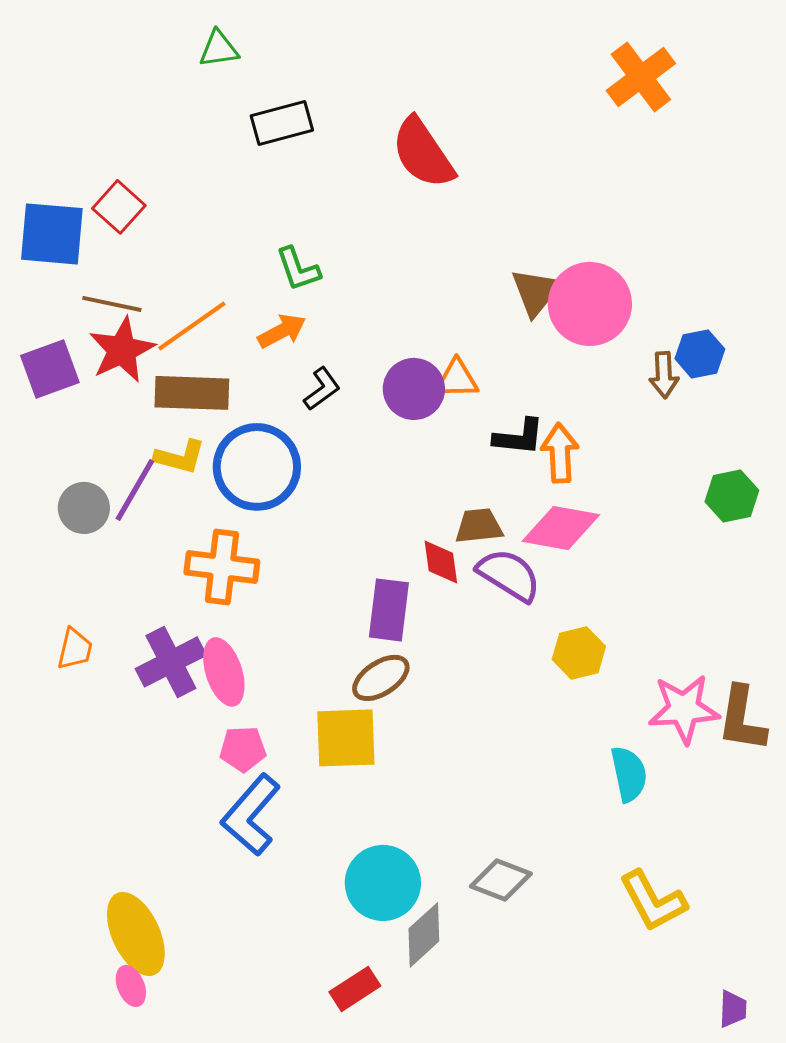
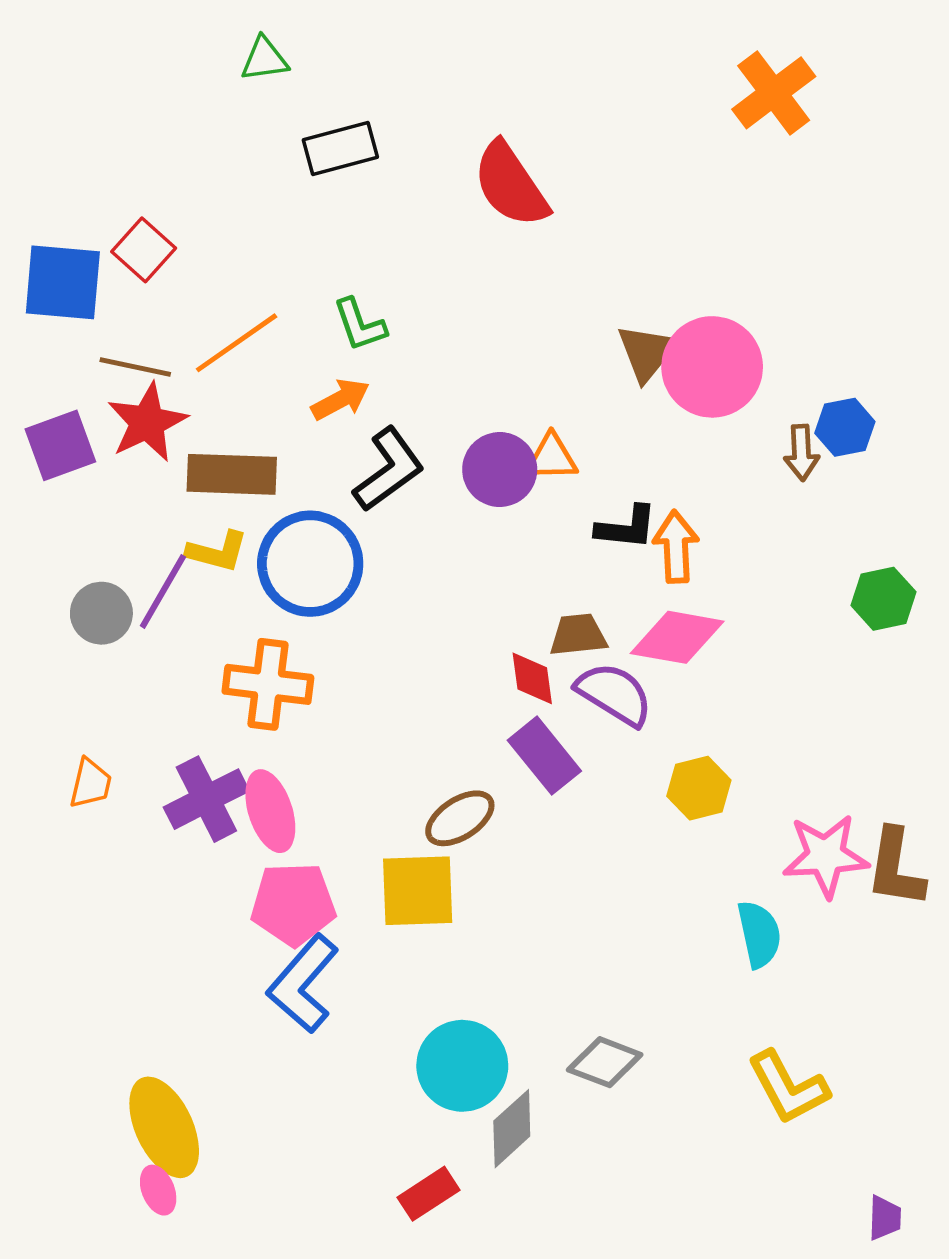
orange line: (192, 326) -> (237, 343), moved
black L-shape: (322, 389) -> (389, 470), size x1.6
purple rectangle: (389, 610) -> (544, 756), moved, turned -46
pink pentagon: (243, 749) -> (293, 904), size x1.5

